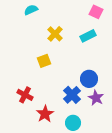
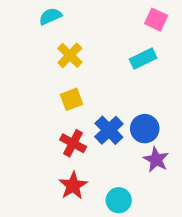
yellow cross: (55, 34) -> (70, 55), moved
red cross: (25, 95) -> (73, 143), moved
blue cross: (72, 95) -> (109, 130), moved

